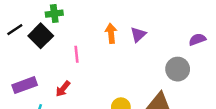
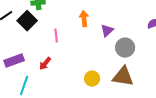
purple triangle: (138, 35) -> (107, 31), moved
gray circle: (178, 69) -> (125, 48), moved

